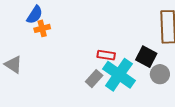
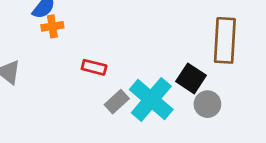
red rectangle: (106, 55) -> (94, 67), moved

